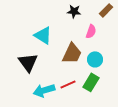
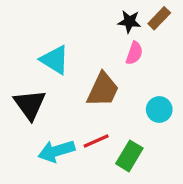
black star: (74, 11) -> (129, 22), moved
cyan circle: (95, 59) -> (159, 110), moved
green rectangle: (91, 82) -> (129, 156), moved

